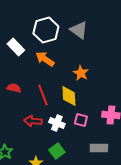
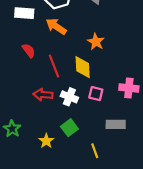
white rectangle: (16, 47) -> (24, 13), turned -42
red semicircle: (14, 88) -> (29, 51), moved, turned 40

